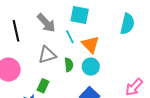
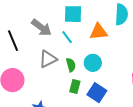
orange triangle: (91, 45) -> (99, 32), moved, turned -42
green rectangle: (43, 86) -> (75, 87), moved

